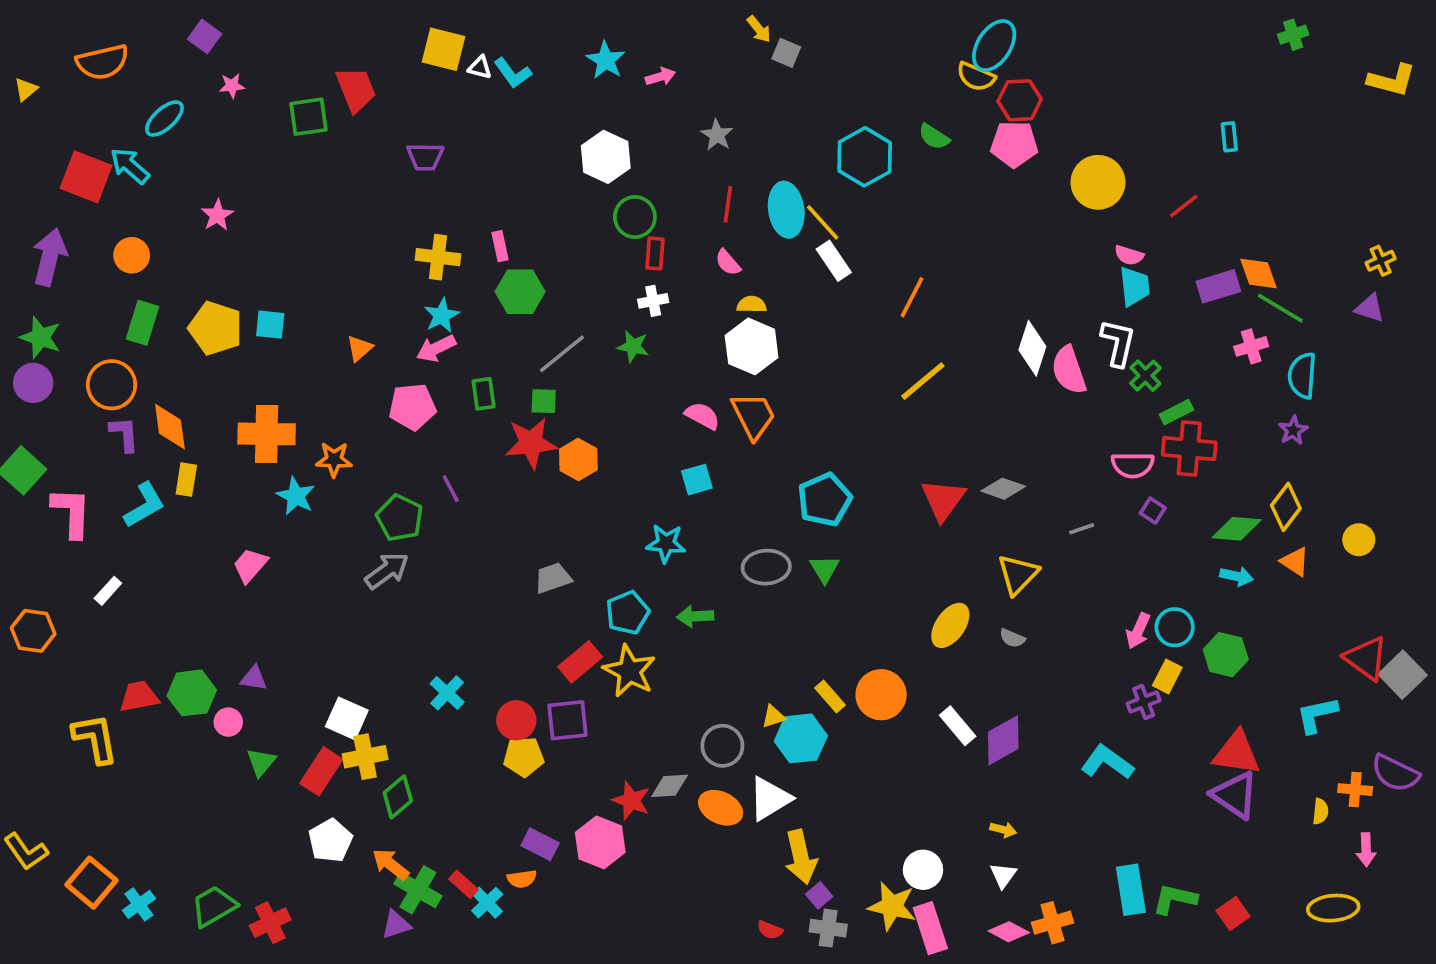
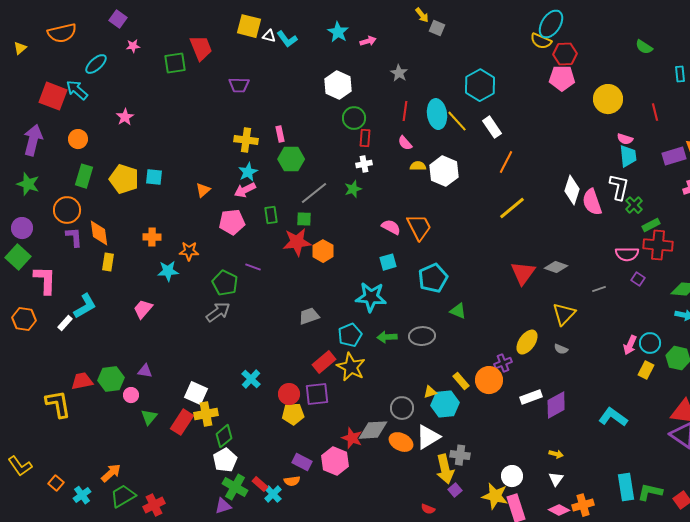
green semicircle: (934, 137) -> (644, 47), moved
red line: (1184, 206) -> (655, 112), turned -66
white rectangle: (834, 261) -> (492, 127), moved
green star: (633, 346) -> (353, 189), turned -30
white hexagon: (752, 346) -> (444, 171), moved
purple circle: (33, 383) -> (22, 228), moved
orange cross: (267, 434) -> (152, 237), size x0.6
purple line: (451, 489) -> (253, 267), turned -42
cyan star: (296, 496) -> (168, 271), turned -30
cyan pentagon: (825, 500) -> (433, 278), moved
cyan L-shape: (144, 505) -> (85, 306), moved
cyan star: (666, 543) -> (371, 297), size x1.4
gray ellipse: (766, 567) -> (422, 336), moved
green triangle: (825, 569) -> (458, 311), turned -36
orange hexagon: (33, 631) -> (24, 319), moved
purple cross: (1144, 702) -> (503, 363), moved
white rectangle: (958, 726) -> (531, 397), turned -70
gray diamond: (670, 786) -> (373, 430), size x1.4
white pentagon: (330, 841) -> (225, 460), moved
orange arrow: (391, 864) -> (111, 473), moved, turned 100
orange square: (92, 883) -> (56, 483), size x0.6
gray cross: (828, 928) -> (460, 455), moved

